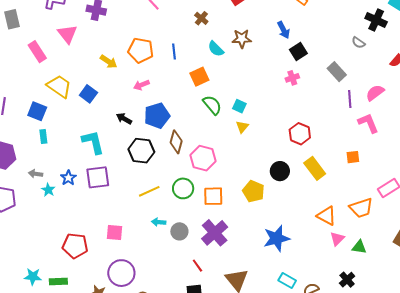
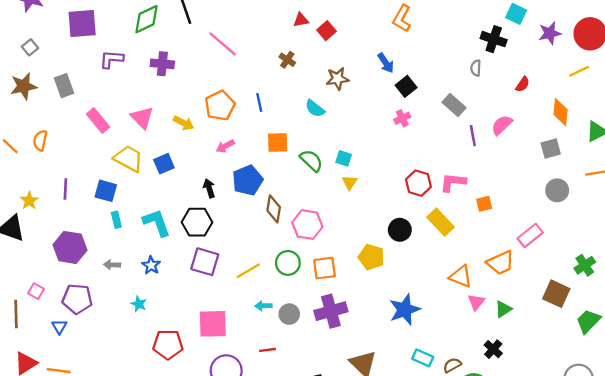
pink triangle: (67, 34) -> (142, 118), moved
gray semicircle: (358, 43) -> (476, 68), turned 64
cyan semicircle: (216, 49) -> (315, 108), moved
orange pentagon: (141, 50) -> (220, 106), turned -30
orange square: (199, 77) -> (278, 143), moved, turned 30
blue square: (88, 94) -> (164, 164), turned 36
black arrow: (124, 119) -> (209, 188), turned 49
pink L-shape: (368, 123) -> (453, 182), moved, turned -55
cyan L-shape: (93, 142) -> (157, 223), moved
black hexagon: (141, 151) -> (197, 222), moved
purple square: (98, 177) -> (205, 262), moved, turned 30
cyan star: (48, 190) -> (139, 304), moved
pink square: (115, 233) -> (213, 324), size x1.5
purple cross: (215, 233) -> (331, 311), turned 32
green triangle: (359, 247) -> (503, 309), turned -35
red line: (197, 266) -> (267, 350), moved, turned -56

